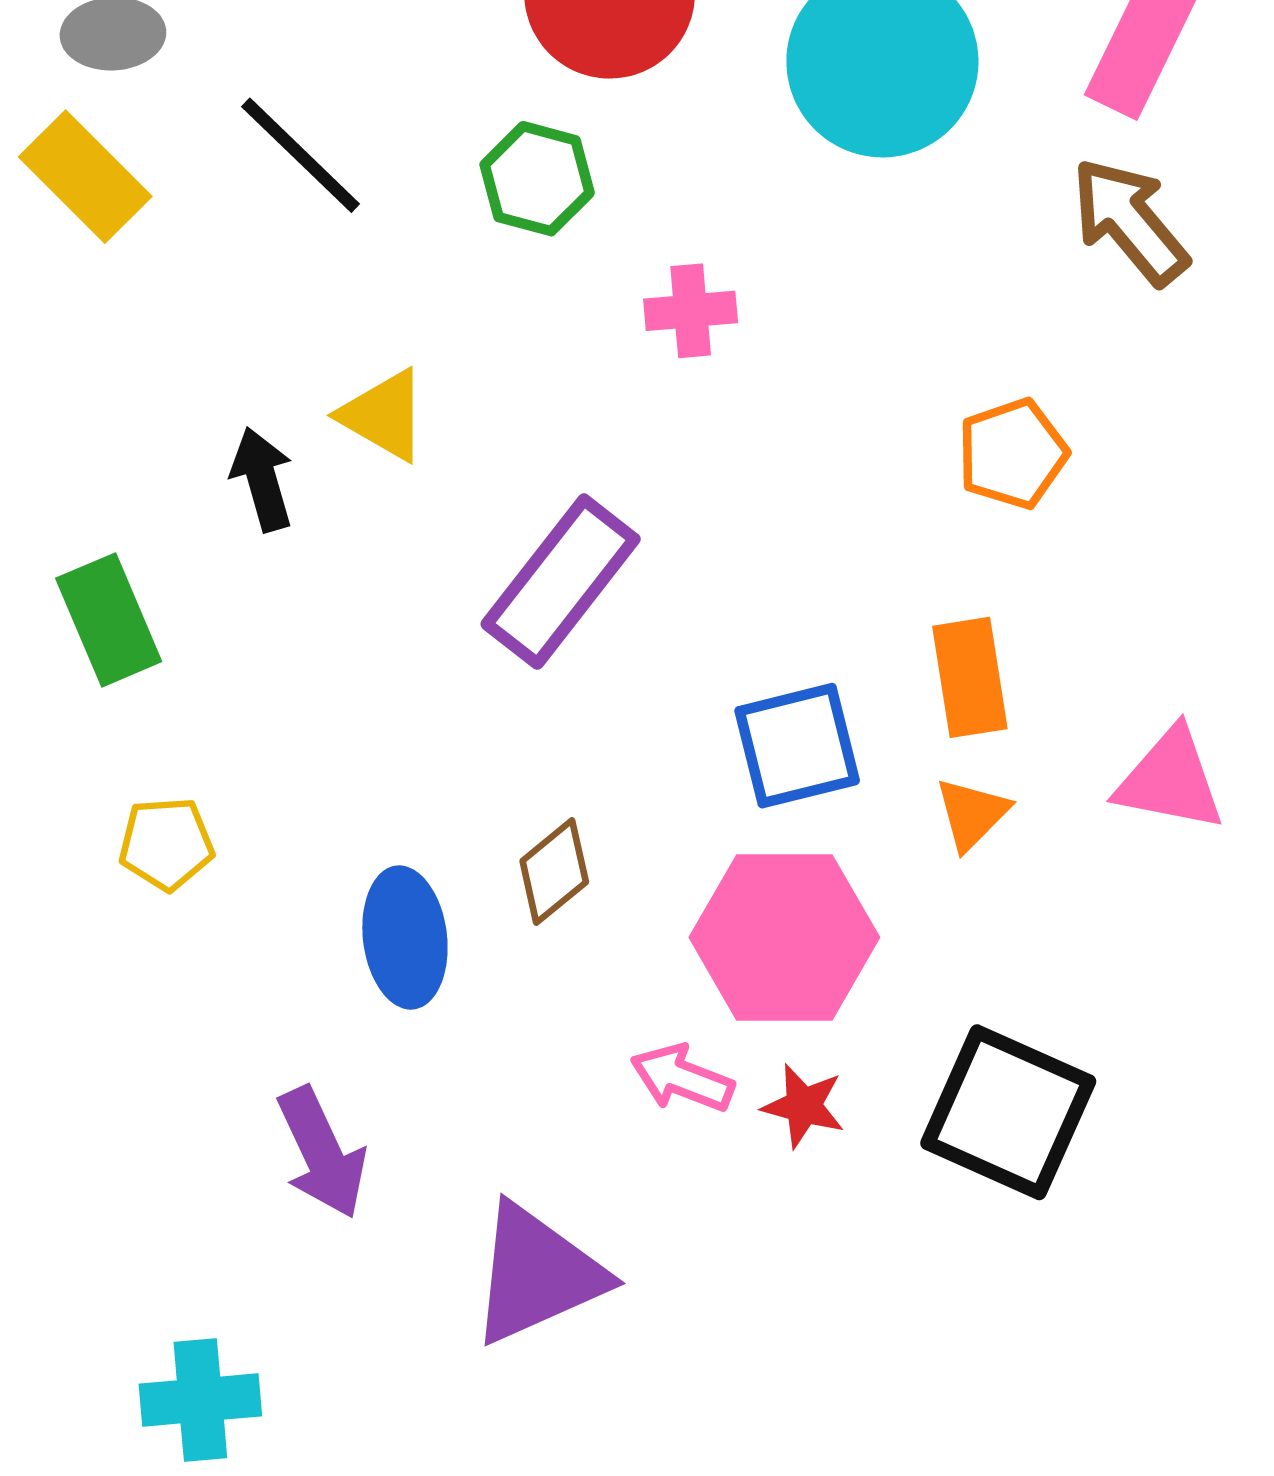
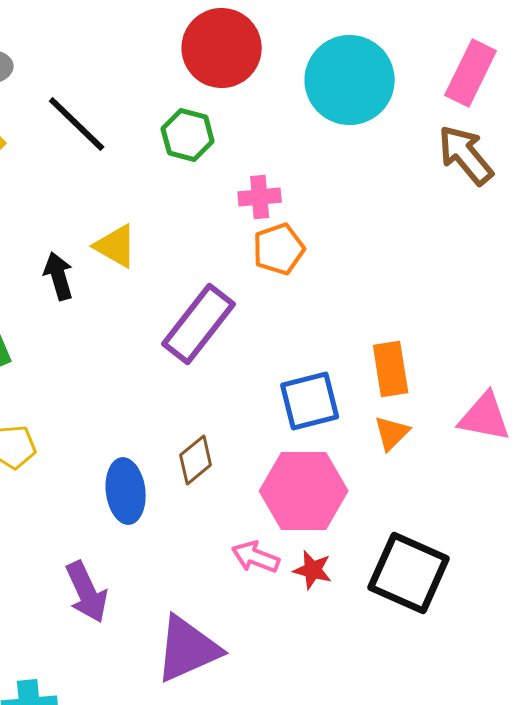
orange pentagon: (1012, 454) -> (279, 249), moved

